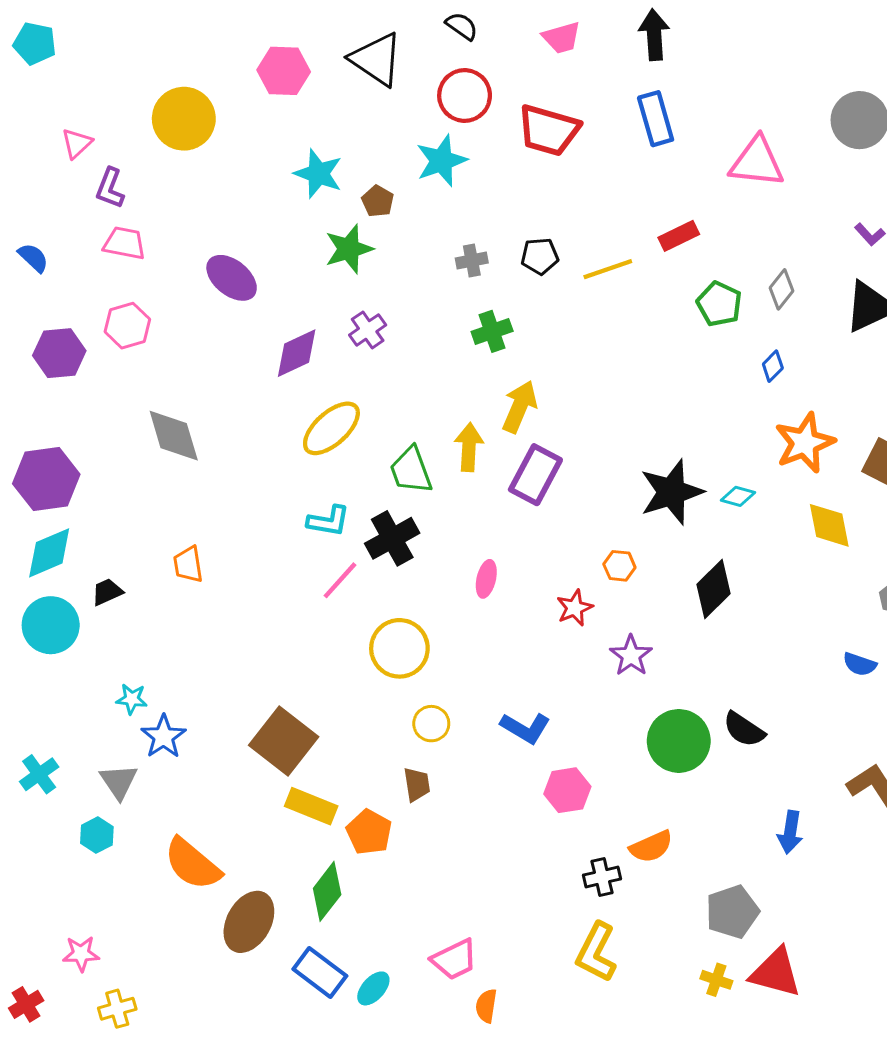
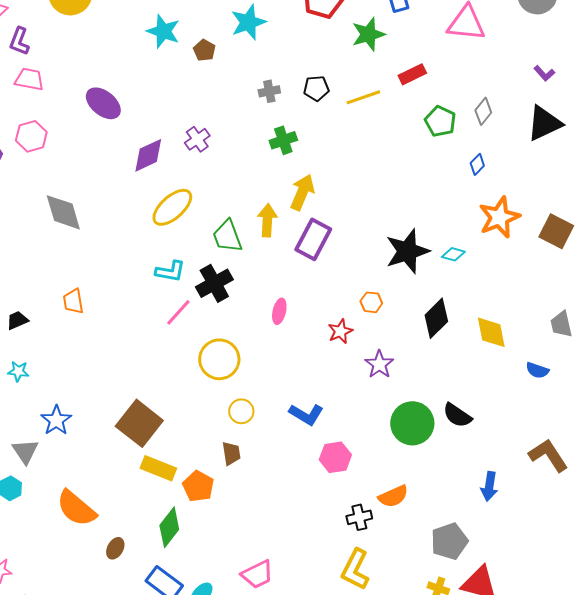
green star: (349, 249) -> (368, 34), moved
yellow diamond: (829, 525) -> (491, 332), moved
cyan star: (132, 699) -> (18, 371), moved
brown ellipse: (249, 922) -> (115, 548), size x0.5

